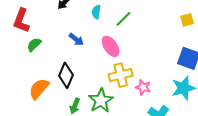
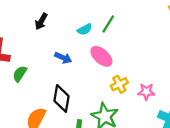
cyan semicircle: (96, 12) -> (85, 29), moved, turned -112
yellow cross: (121, 75) -> (119, 84), size x0.7

